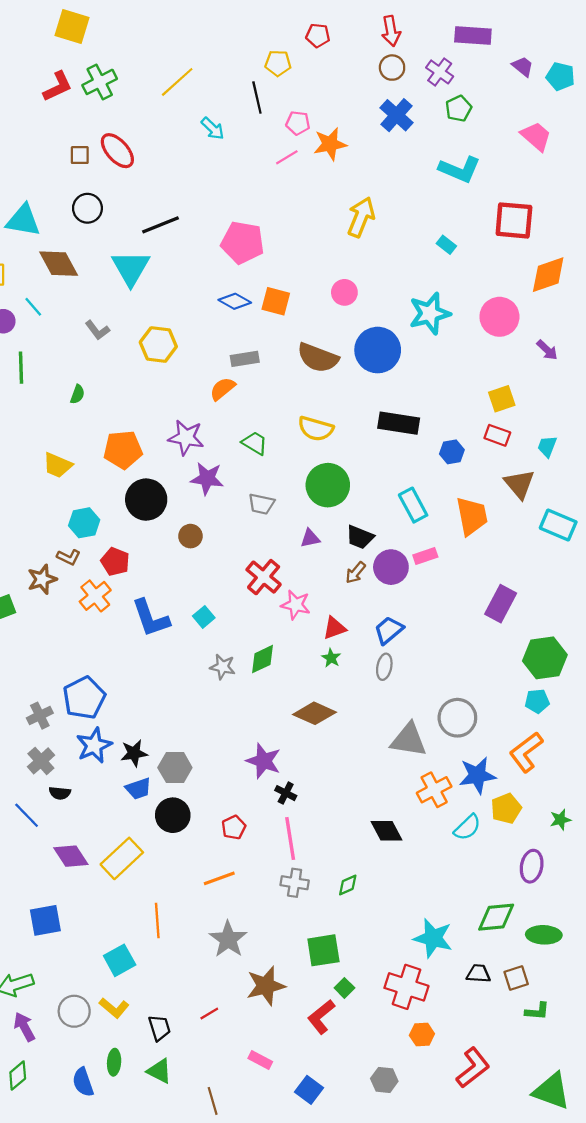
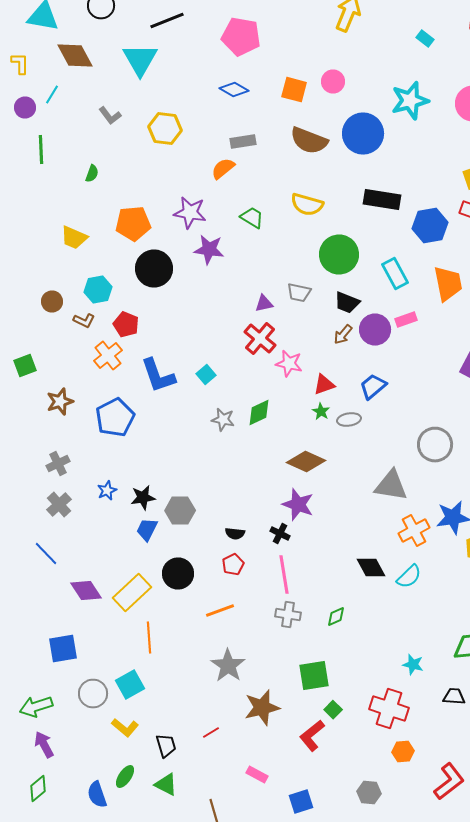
orange square: (276, 301) -> (294, 90), moved
cyan line: (33, 307) -> (52, 94), turned 72
blue hexagon: (452, 452) -> (430, 226), size x1.6
green circle: (328, 485) -> (339, 254), moved
gray trapezoid: (261, 504) -> (299, 292), moved
brown circle: (190, 536) -> (52, 302), moved
purple triangle: (310, 538) -> (264, 304), moved
brown star: (42, 579) -> (60, 402), moved
gray ellipse: (384, 667) -> (349, 420), moved, turned 70
blue pentagon: (84, 698) -> (115, 418), moved
gray circle: (457, 718) -> (435, 444), moved
blue star: (94, 745) -> (107, 490), size x0.6
purple star: (264, 761) -> (298, 504), moved
blue trapezoid: (138, 789) -> (147, 530), turned 135
black semicircle: (60, 793) -> (235, 534), moved
black circle: (173, 815) -> (178, 574), moved
cyan semicircle: (467, 827) -> (409, 576), moved
orange line: (157, 920) -> (149, 638), moved
cyan star: (433, 938) -> (413, 664), size x0.6
gray circle: (74, 1011) -> (93, 694), moved
green ellipse: (114, 1062) -> (125, 776), turned 30
blue square: (309, 1090) -> (301, 802), turned 35

